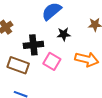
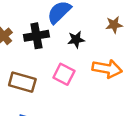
black cross: (33, 45) -> (36, 36), moved

